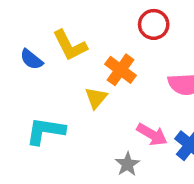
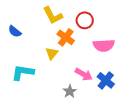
red circle: (154, 24) -> (85, 20), moved
yellow L-shape: (70, 45) -> (53, 15), moved

